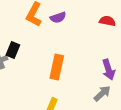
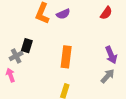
red semicircle: (107, 21) -> (106, 13), turned 120

